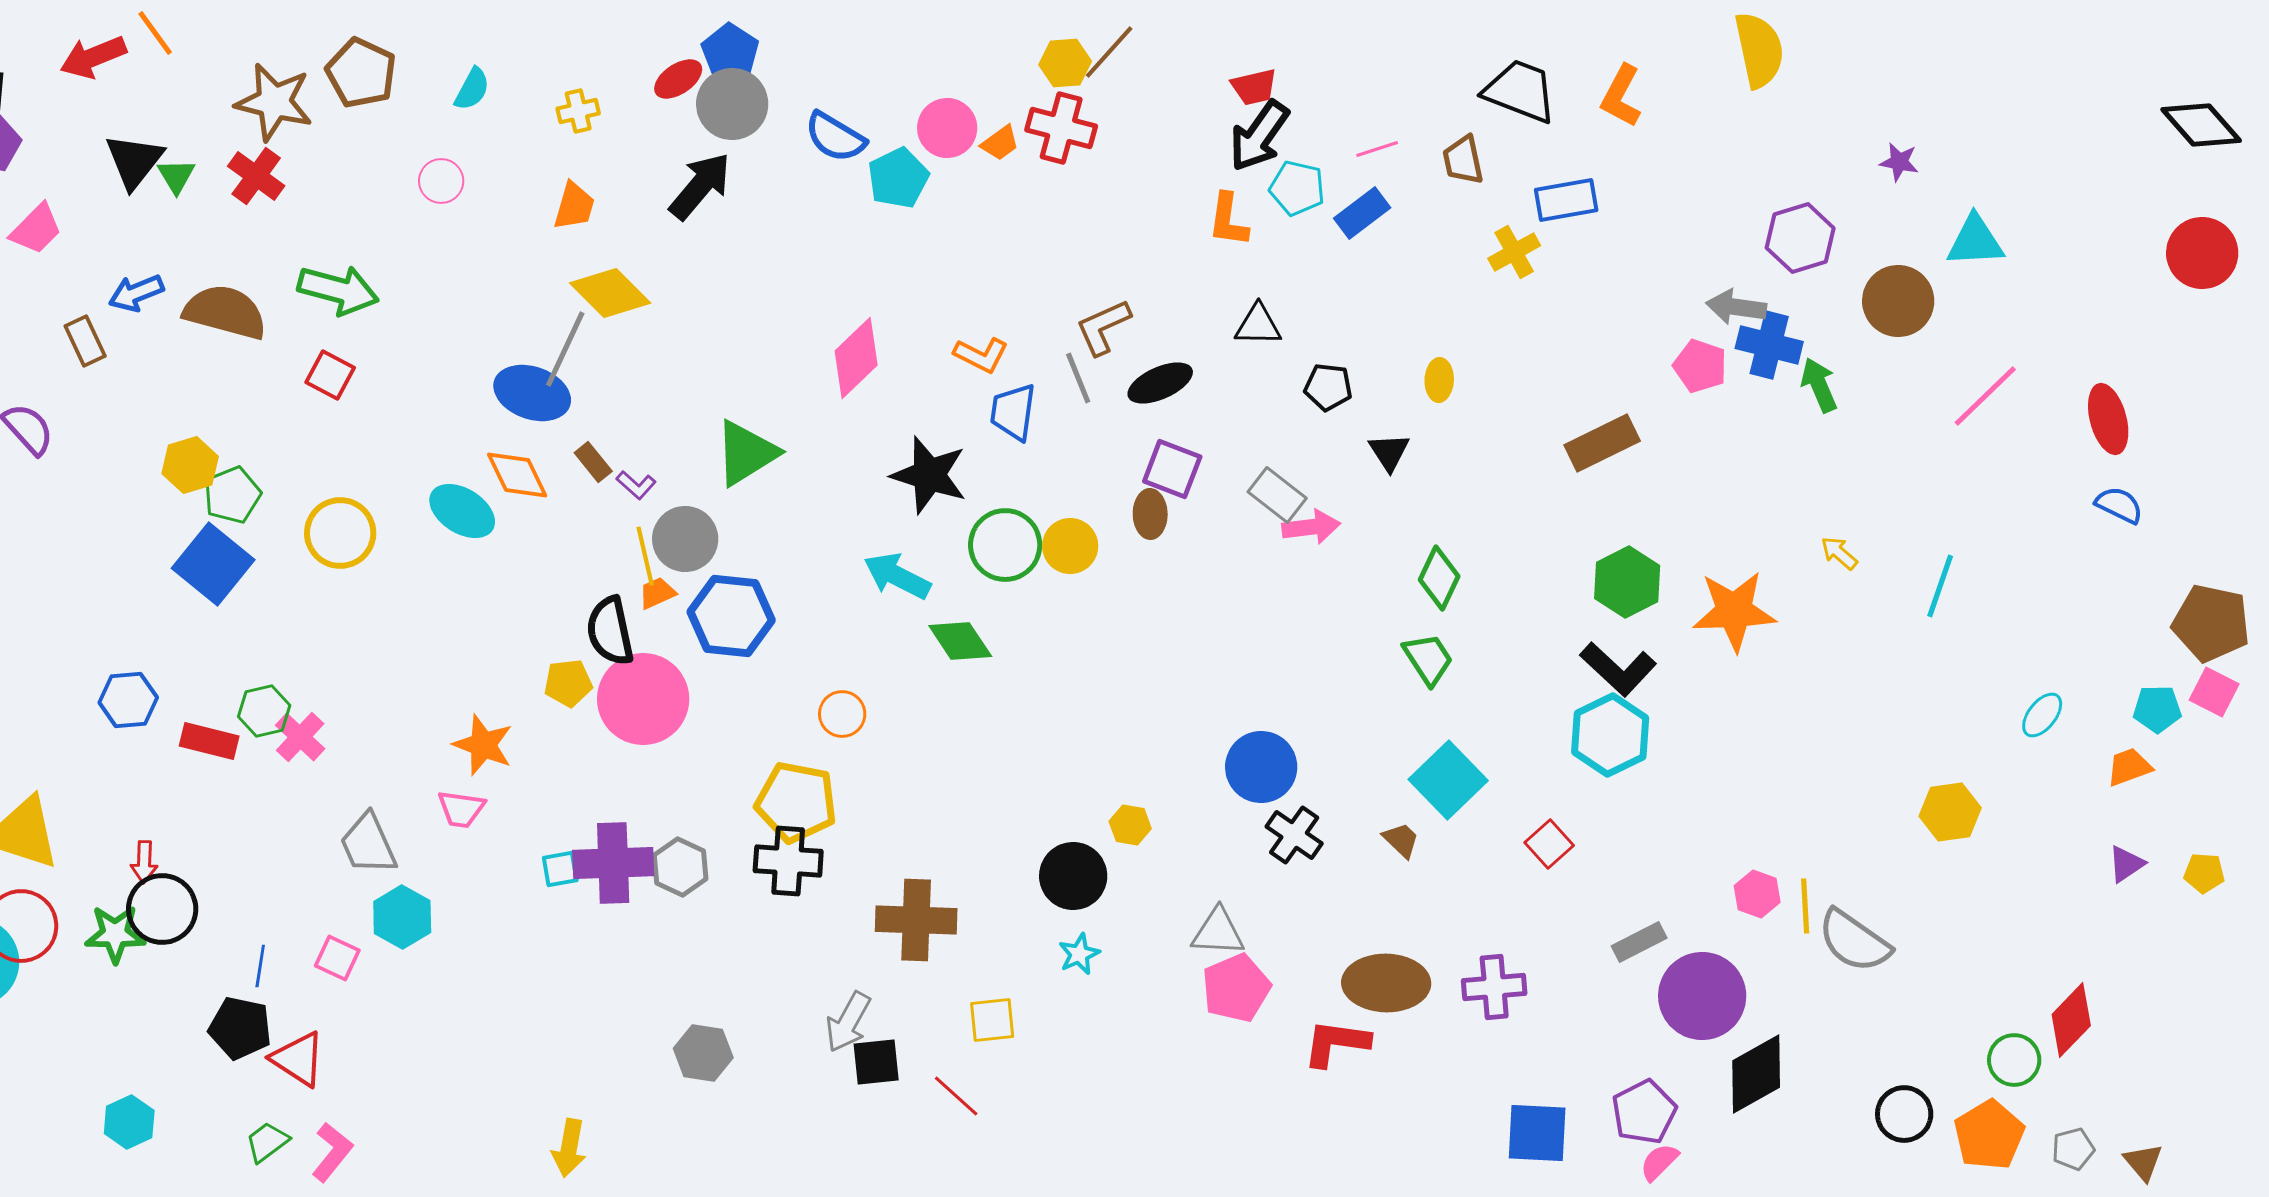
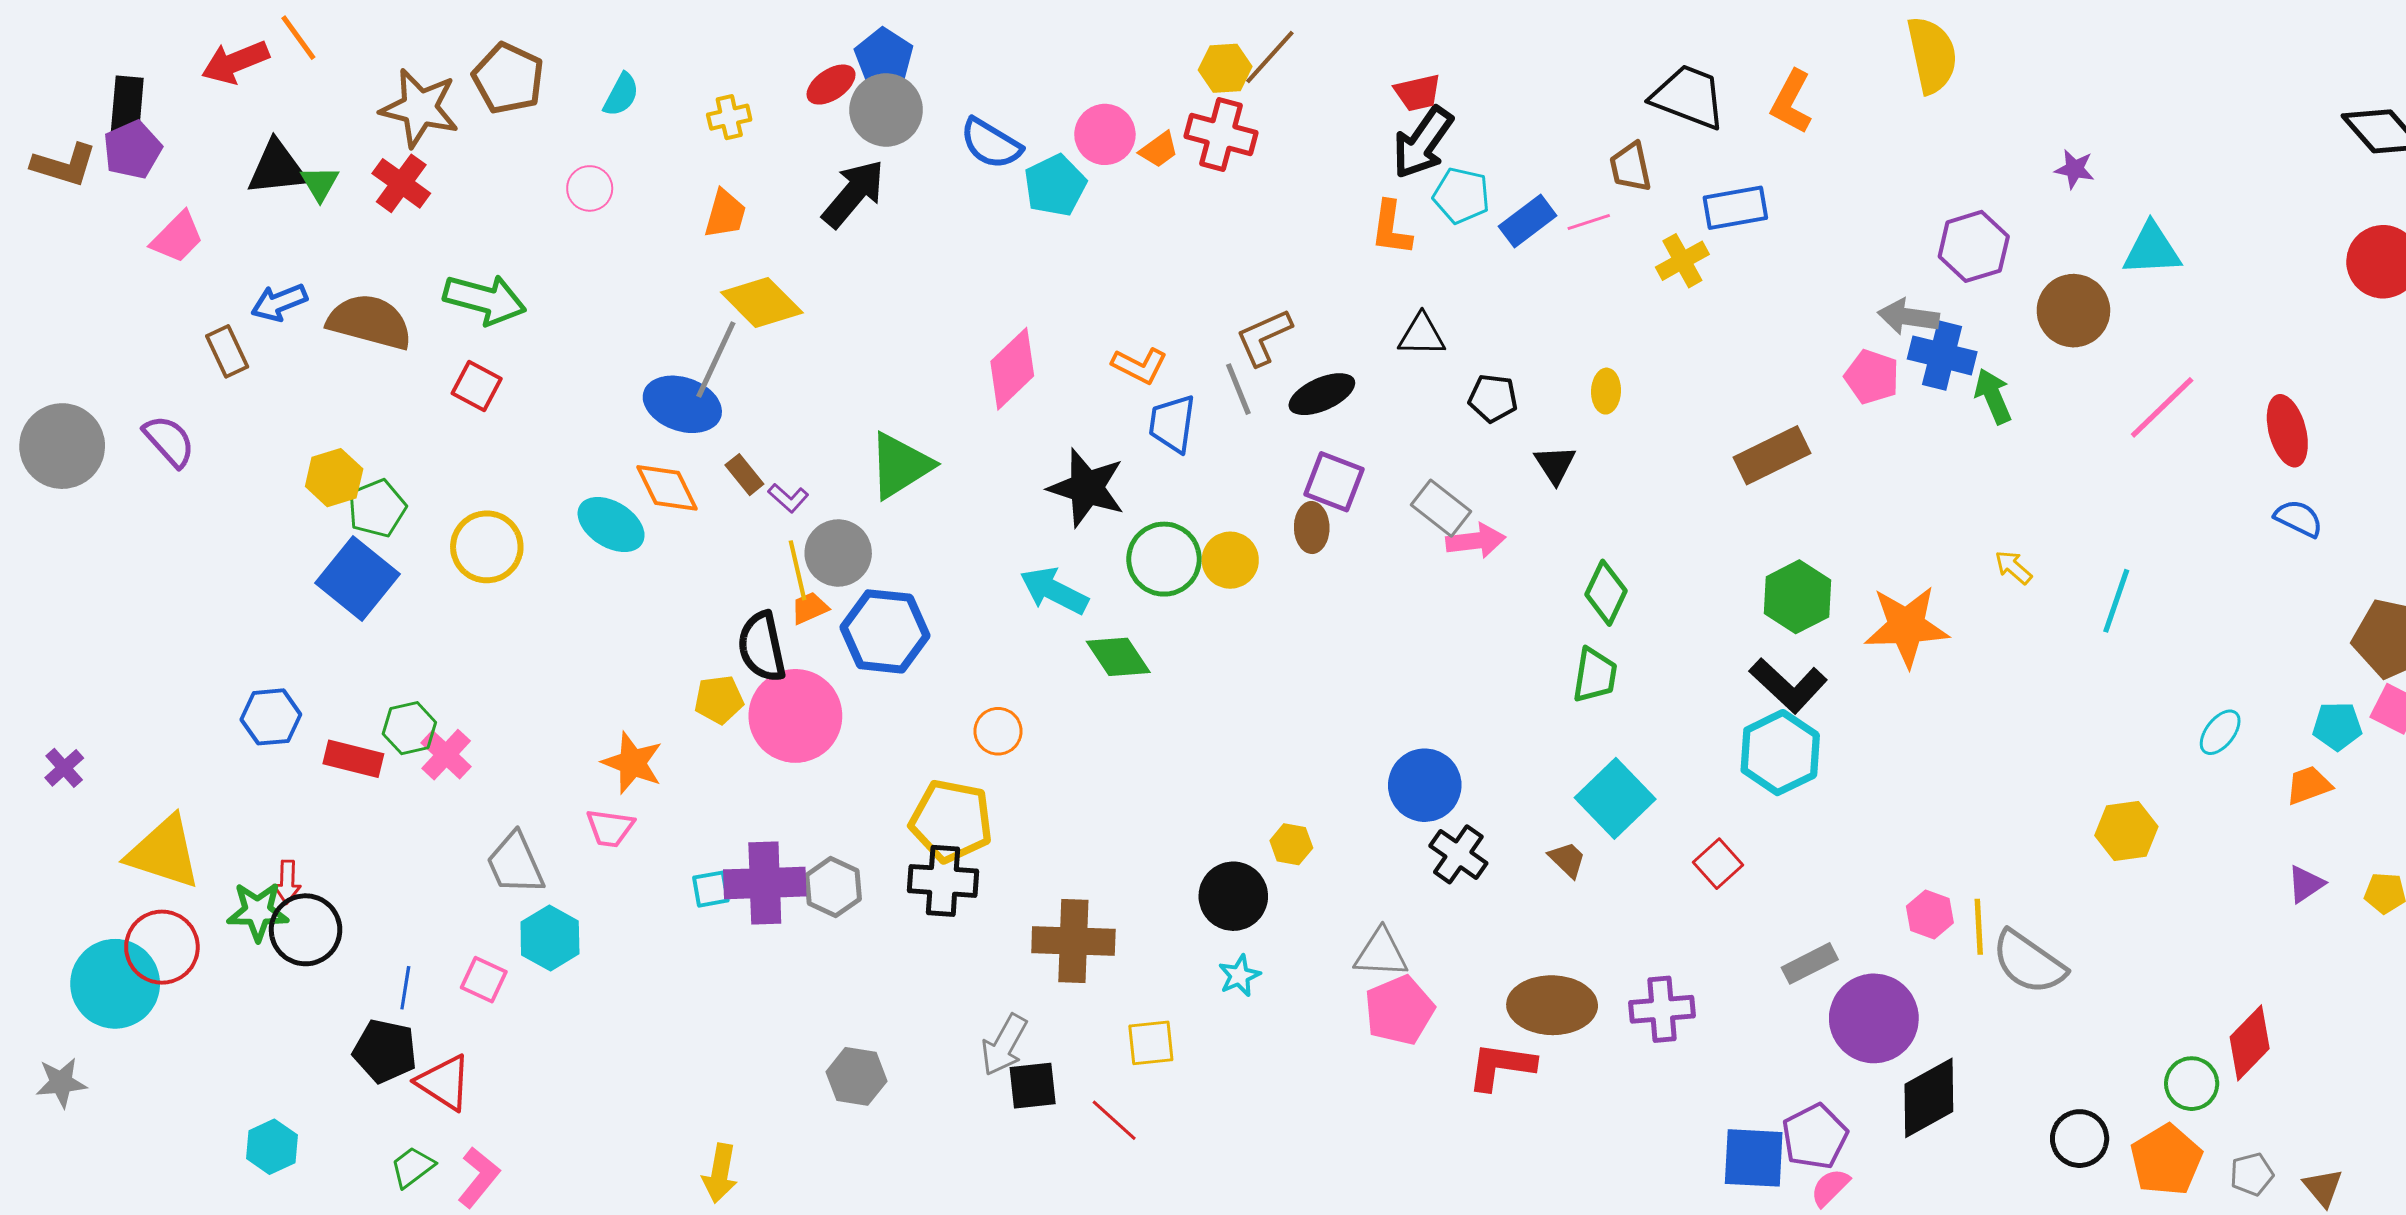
pink line: (1377, 149) -> (1589, 222), moved
black triangle: (134, 161) -> (277, 168), turned 46
green trapezoid: (1428, 659) -> (1595, 675), turned 42
green star: (115, 934) -> (258, 911), moved
blue square: (1537, 1133) -> (1754, 1158), moved

